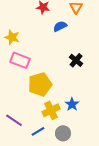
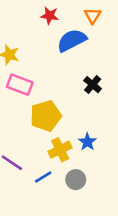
blue semicircle: (60, 26) -> (72, 40), size x1.6

